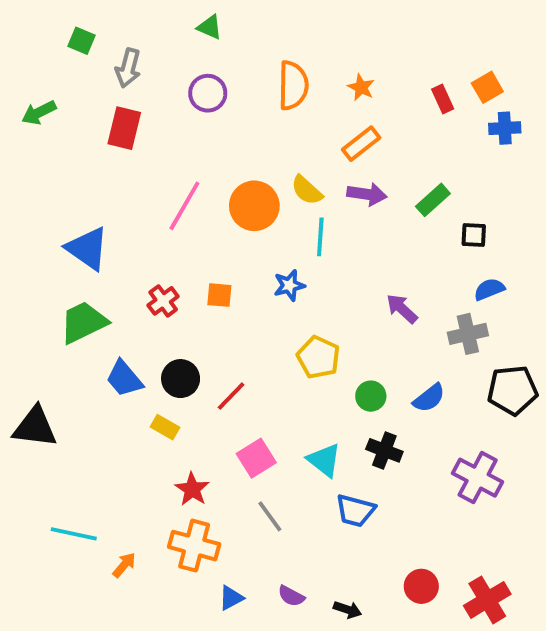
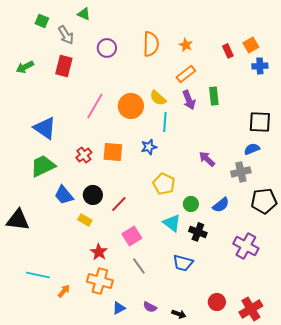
green triangle: (210, 27) -> (84, 14), moved
gray arrow: (128, 68) -> (66, 35), turned -48
green arrow: (39, 113) -> (25, 67), moved
purple arrow: (367, 194) -> (189, 100), turned 60
green rectangle: (433, 200) -> (214, 96), moved, turned -54
black square: (474, 235) -> (260, 122), moved, size x1.6
orange square: (219, 295) -> (113, 152), size x1.5
cyan triangle: (324, 460) -> (172, 223), moved

